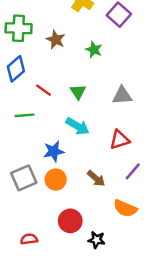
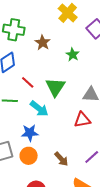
green triangle: (78, 92) -> (55, 87), size x1.5
cyan arrow: (78, 126) -> (39, 109), moved
red triangle: (120, 140) -> (82, 120), moved

